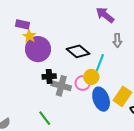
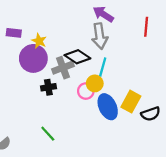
yellow star: (29, 36) -> (39, 41), moved
gray arrow: (117, 40) -> (100, 36), moved, size x1.6
gray cross: (61, 86) -> (63, 68), moved, turned -30

